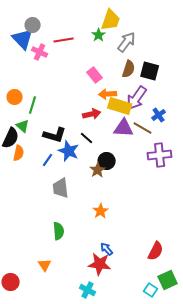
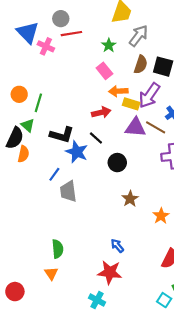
gray circle: (33, 25) -> (61, 19), moved
green star: (99, 35) -> (109, 45), moved
yellow rectangle: (120, 106) -> (131, 104), size x0.7
blue line: (48, 160) -> (54, 174), moved
brown star: (98, 170) -> (130, 199), moved
orange star: (101, 211) -> (161, 216), moved
green semicircle: (59, 231) -> (58, 249), moved
blue arrow: (107, 249) -> (117, 246), moved

